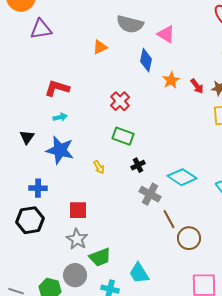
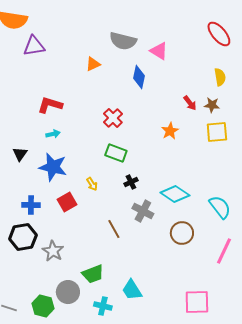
orange star: (171, 80) -> (170, 131), moved
red square: (78, 210) -> (67, 202), moved, turned -30
brown line: (169, 219) -> (114, 229), moved
brown circle: (189, 238) -> (182, 233), moved
gray star: (77, 239) -> (53, 251), moved

